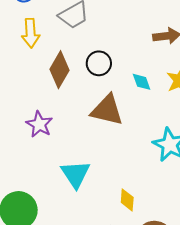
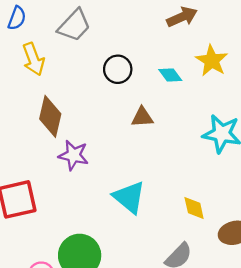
brown diamond: (59, 70) -> (50, 116), moved
brown triangle: (107, 110) -> (142, 117), size x0.6

